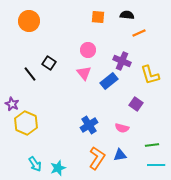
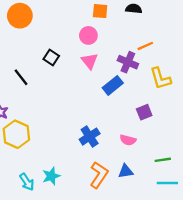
orange line: (139, 33) -> (145, 46), moved
pink circle: (88, 50) -> (88, 35), moved
black square: (49, 63) -> (51, 58), moved
pink triangle: (84, 73) -> (90, 61), moved
purple square: (136, 104) -> (144, 112), turned 32
cyan star: (58, 168) -> (51, 176), moved

